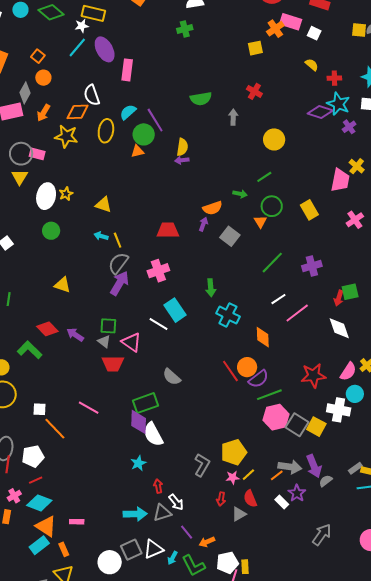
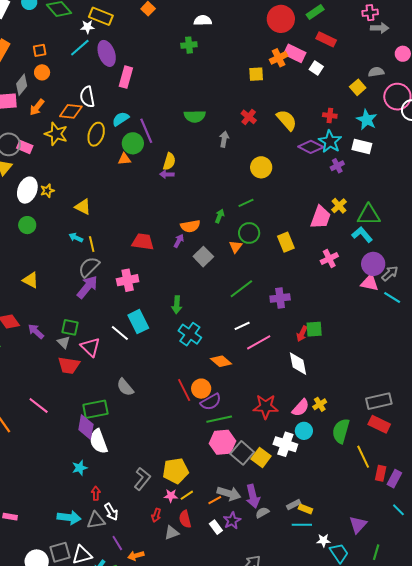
yellow square: (359, 30) -> (358, 87), moved, turned 35
orange square: (38, 56) -> (40, 50), turned 32
yellow semicircle: (312, 65) -> (287, 120), moved, size x1.6
green arrow: (240, 194) -> (220, 216), turned -88
orange diamond: (263, 337) -> (221, 361), turned -55

